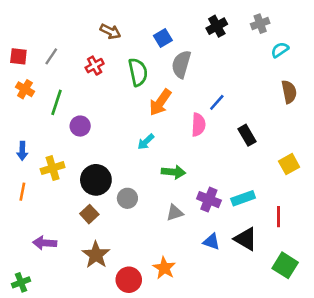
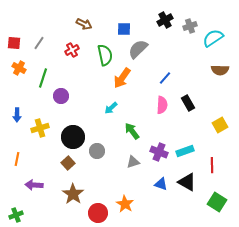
gray cross: (260, 24) -> (190, 26), moved
blue square: (163, 38) -> (124, 29), turned 32
cyan semicircle: (280, 50) -> (213, 38), size x1.5
gray semicircle: (181, 64) -> (138, 49), turned 30
brown semicircle: (289, 92) -> (220, 70), turned 102
pink semicircle: (198, 125) -> (162, 105), moved
green arrow: (173, 172) -> (132, 131), turned -132
orange line: (22, 192) -> (17, 159), moved

